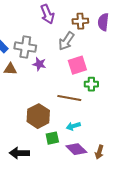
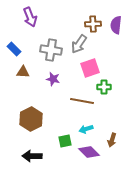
purple arrow: (47, 14) -> (30, 17), moved
gray cross: (25, 47) -> (51, 50), moved
purple star: (39, 64) -> (53, 79), moved
brown hexagon: (38, 116) -> (31, 119), moved
brown arrow: (99, 152) -> (112, 140), moved

